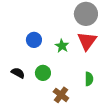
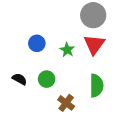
green semicircle: (89, 79) -> (96, 86), size x1.5

